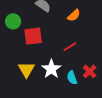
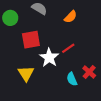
green circle: (13, 21) -> (10, 18), moved
white star: (51, 69) -> (49, 58), moved

